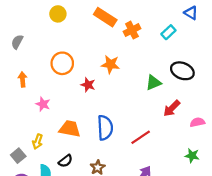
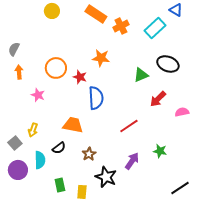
cyan rectangle: (168, 32) -> (155, 28), size x1.5
gray semicircle: (17, 42) -> (14, 49), moved
orange circle: (62, 63) -> (56, 68), moved
blue semicircle: (105, 128) -> (96, 98), moved
orange trapezoid: (70, 129) -> (73, 125), moved
green star: (192, 156) -> (160, 151), moved

